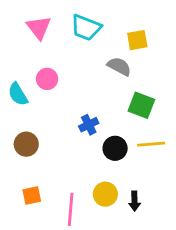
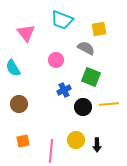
pink triangle: (39, 28) -> (26, 33), moved
pink circle: (47, 79) -> (56, 60), moved
green square: (141, 105) -> (91, 77), moved

